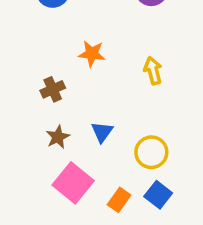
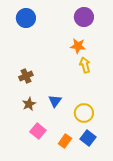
orange star: (92, 54) -> (78, 46), moved
pink square: (73, 183) -> (38, 131), size x0.7

